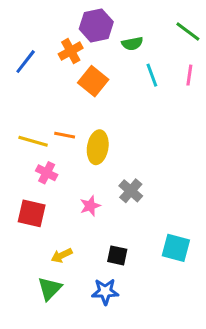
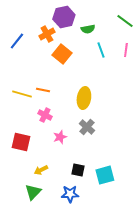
yellow ellipse: (98, 147) -> (84, 98), moved
pink cross: (47, 173) -> (45, 115), moved
cyan square: (176, 248) -> (105, 175), moved, turned -30

